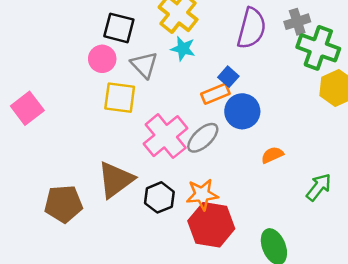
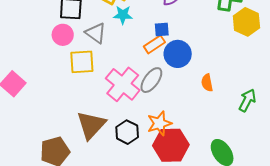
blue square: (228, 77) -> (162, 30), turned -35
orange semicircle: (272, 155) -> (207, 83), turned -66

